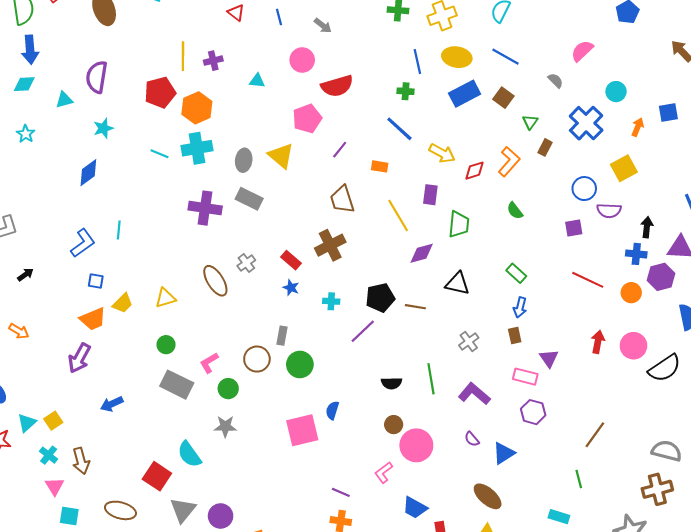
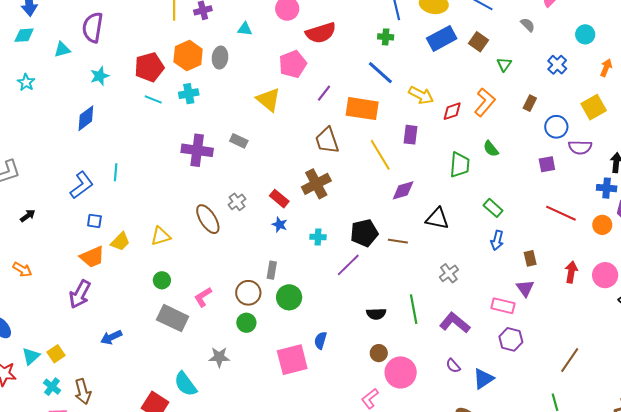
red pentagon: (160, 92) -> (149, 67), moved
blue cross: (586, 123) -> (557, 65), size x0.6
brown rectangle: (545, 147) -> (530, 103), moved
cyan cross: (197, 148) -> (189, 94), size x0.7
gray ellipse: (244, 160) -> (220, 58), moved
orange rectangle: (380, 166) -> (362, 109), size x2.0
gray rectangle: (249, 199) -> (239, 141), size x0.7
green trapezoid: (459, 224) -> (460, 165), moved
brown rectangle: (515, 336) -> (530, 258), moved
green circle: (228, 389) -> (246, 323), moved

